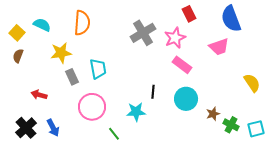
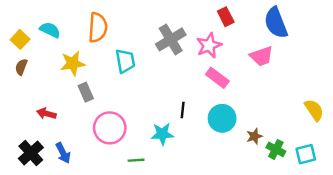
cyan trapezoid: (98, 69) -> (125, 61), moved
yellow semicircle: (252, 83) -> (314, 110), moved
green line: (114, 134) -> (136, 160), turned -56

